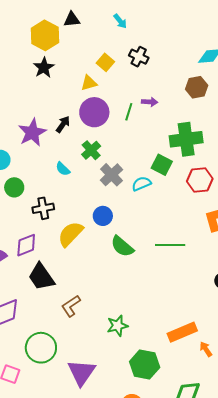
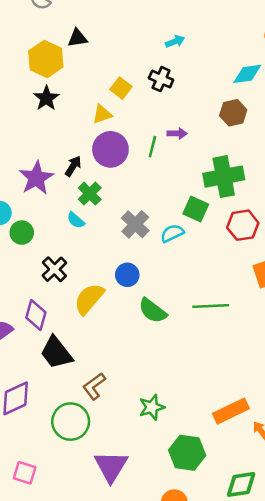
cyan arrow: (120, 21) -> (175, 41), moved, turned -70
green cross: (91, 150) -> (90, 194), moved
green circle: (14, 187) -> (22, 233), moved
black cross: (43, 208) -> (54, 269), turned -30
purple diamond: (26, 245) -> (36, 315), turned -50
green circle: (41, 348) -> (71, 422), moved

